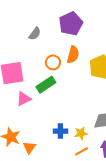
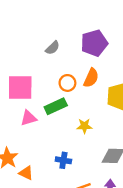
yellow star: (81, 133) -> (84, 126), moved
orange triangle: (29, 147) -> (26, 173), turned -48

